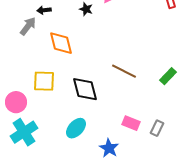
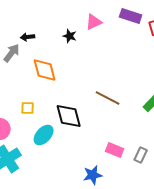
yellow square: (44, 81) -> (28, 108), size x0.6
cyan ellipse: (76, 128) -> (44, 135), moved
blue star: (109, 148) -> (93, 175), turned 30

